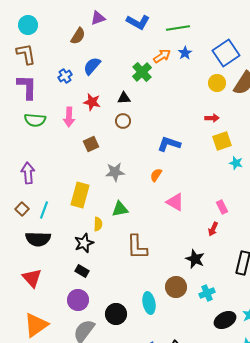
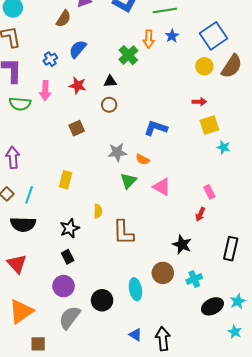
orange arrow: (162, 56) -> (149, 39), turned 126
pink arrow: (69, 117) -> (45, 91), moved
gray star: (115, 172) -> (117, 152), moved
orange semicircle: (156, 175) -> (143, 159), turned -96
yellow rectangle: (80, 195) -> (66, 180), size x0.7
green triangle: (120, 209) -> (128, 181), moved, turned -36
yellow semicircle: (98, 224) -> (98, 211), moved
black rectangle: (82, 271) -> (68, 257), turned 32

